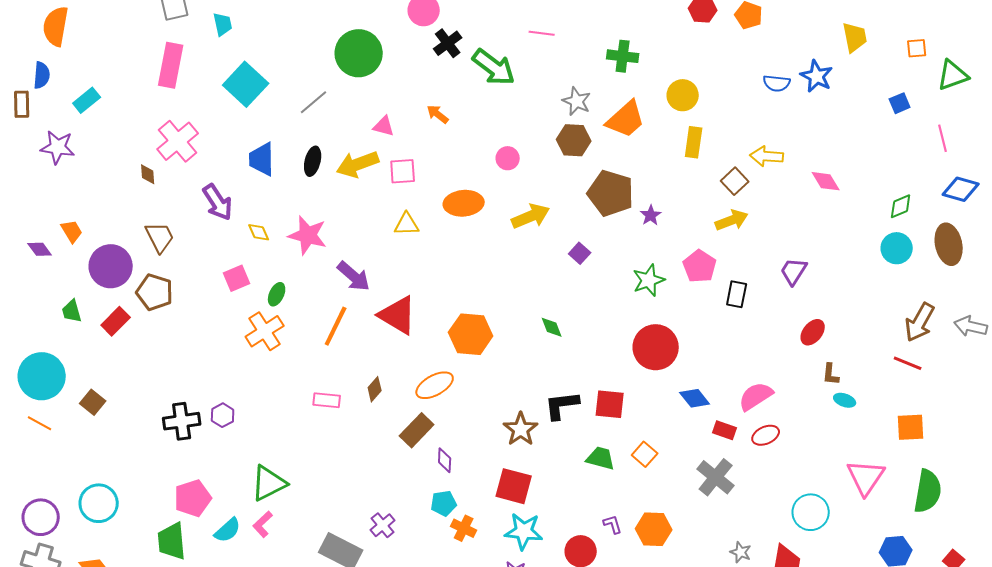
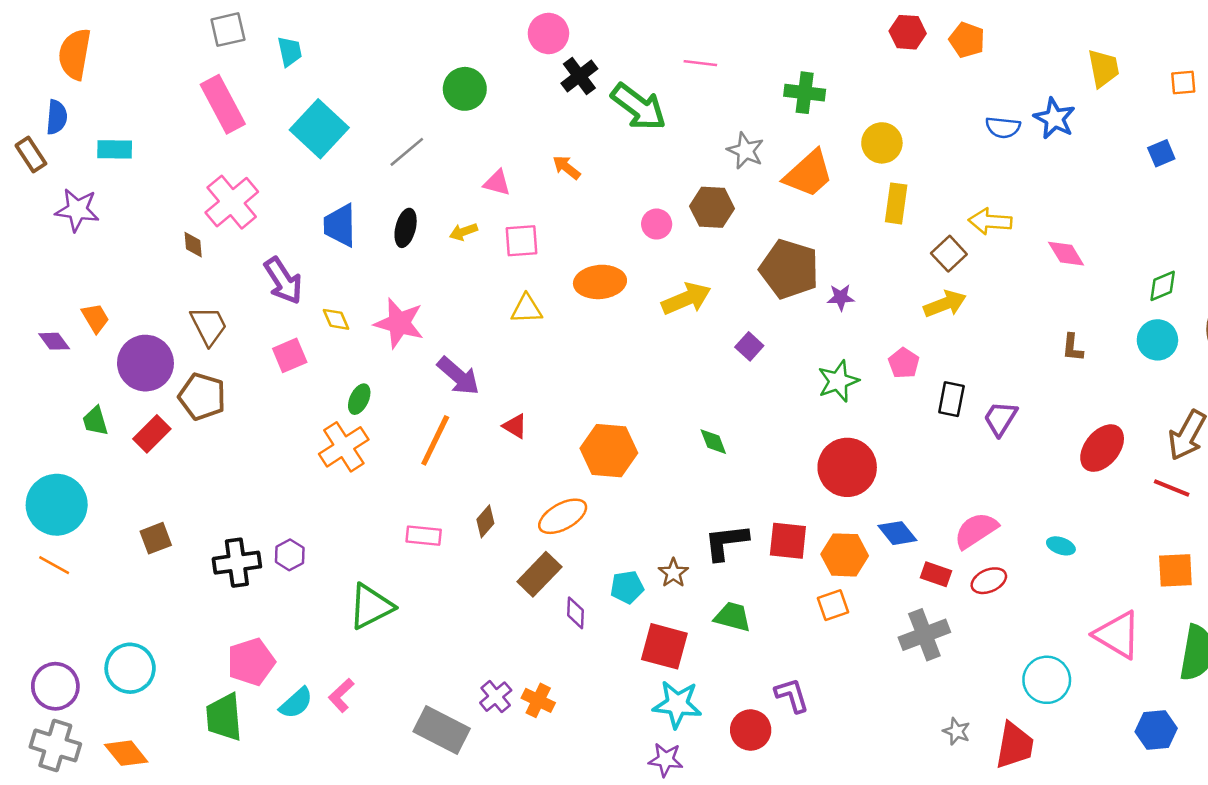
green circle: (359, 53) -> (465, 89), size x0.7
pink rectangle: (171, 65) -> (223, 104), turned -39
cyan rectangle: (87, 100) -> (115, 149), turned 40
brown rectangle: (22, 104) -> (31, 155), turned -32
brown hexagon: (574, 140) -> (712, 207), moved
yellow arrow: (358, 164) -> (463, 232), size x0.5
purple star: (651, 215) -> (841, 297), turned 30
pink pentagon: (700, 266) -> (904, 363), size x0.7
purple trapezoid: (794, 271) -> (1000, 418), moved
pink square: (237, 278) -> (290, 355), moved
red triangle: (398, 315) -> (515, 426), size x0.5
red ellipse: (813, 332) -> (1102, 448), moved, size x1.4
brown L-shape: (831, 374) -> (1072, 348), moved
cyan ellipse: (845, 400) -> (1061, 546), moved
brown square: (93, 402) -> (156, 538), moved, turned 30
brown star: (521, 429) -> (673, 573), size x0.7
orange square: (645, 454) -> (833, 605), turned 30
green trapezoid: (601, 458) -> (733, 617), moved
gray cross: (716, 477) -> (924, 635), turned 30
pink triangle: (866, 477) -> (1118, 635), turned -33
green triangle: (269, 483) -> (371, 606), moved
cyan pentagon: (444, 503) -> (627, 587), moved
purple L-shape: (613, 524) -> (792, 695), size x1.4
orange cross: (464, 528) -> (538, 700), moved
orange hexagon: (654, 529) -> (845, 555), moved

